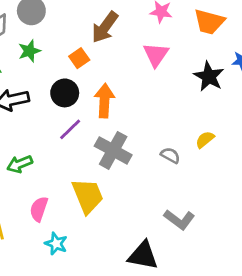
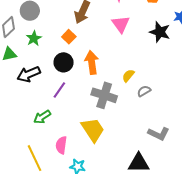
purple line: (70, 129) -> (59, 90), moved
yellow semicircle: (205, 140) -> (128, 76), moved
gray semicircle: (170, 155) -> (144, 91), turned -48

